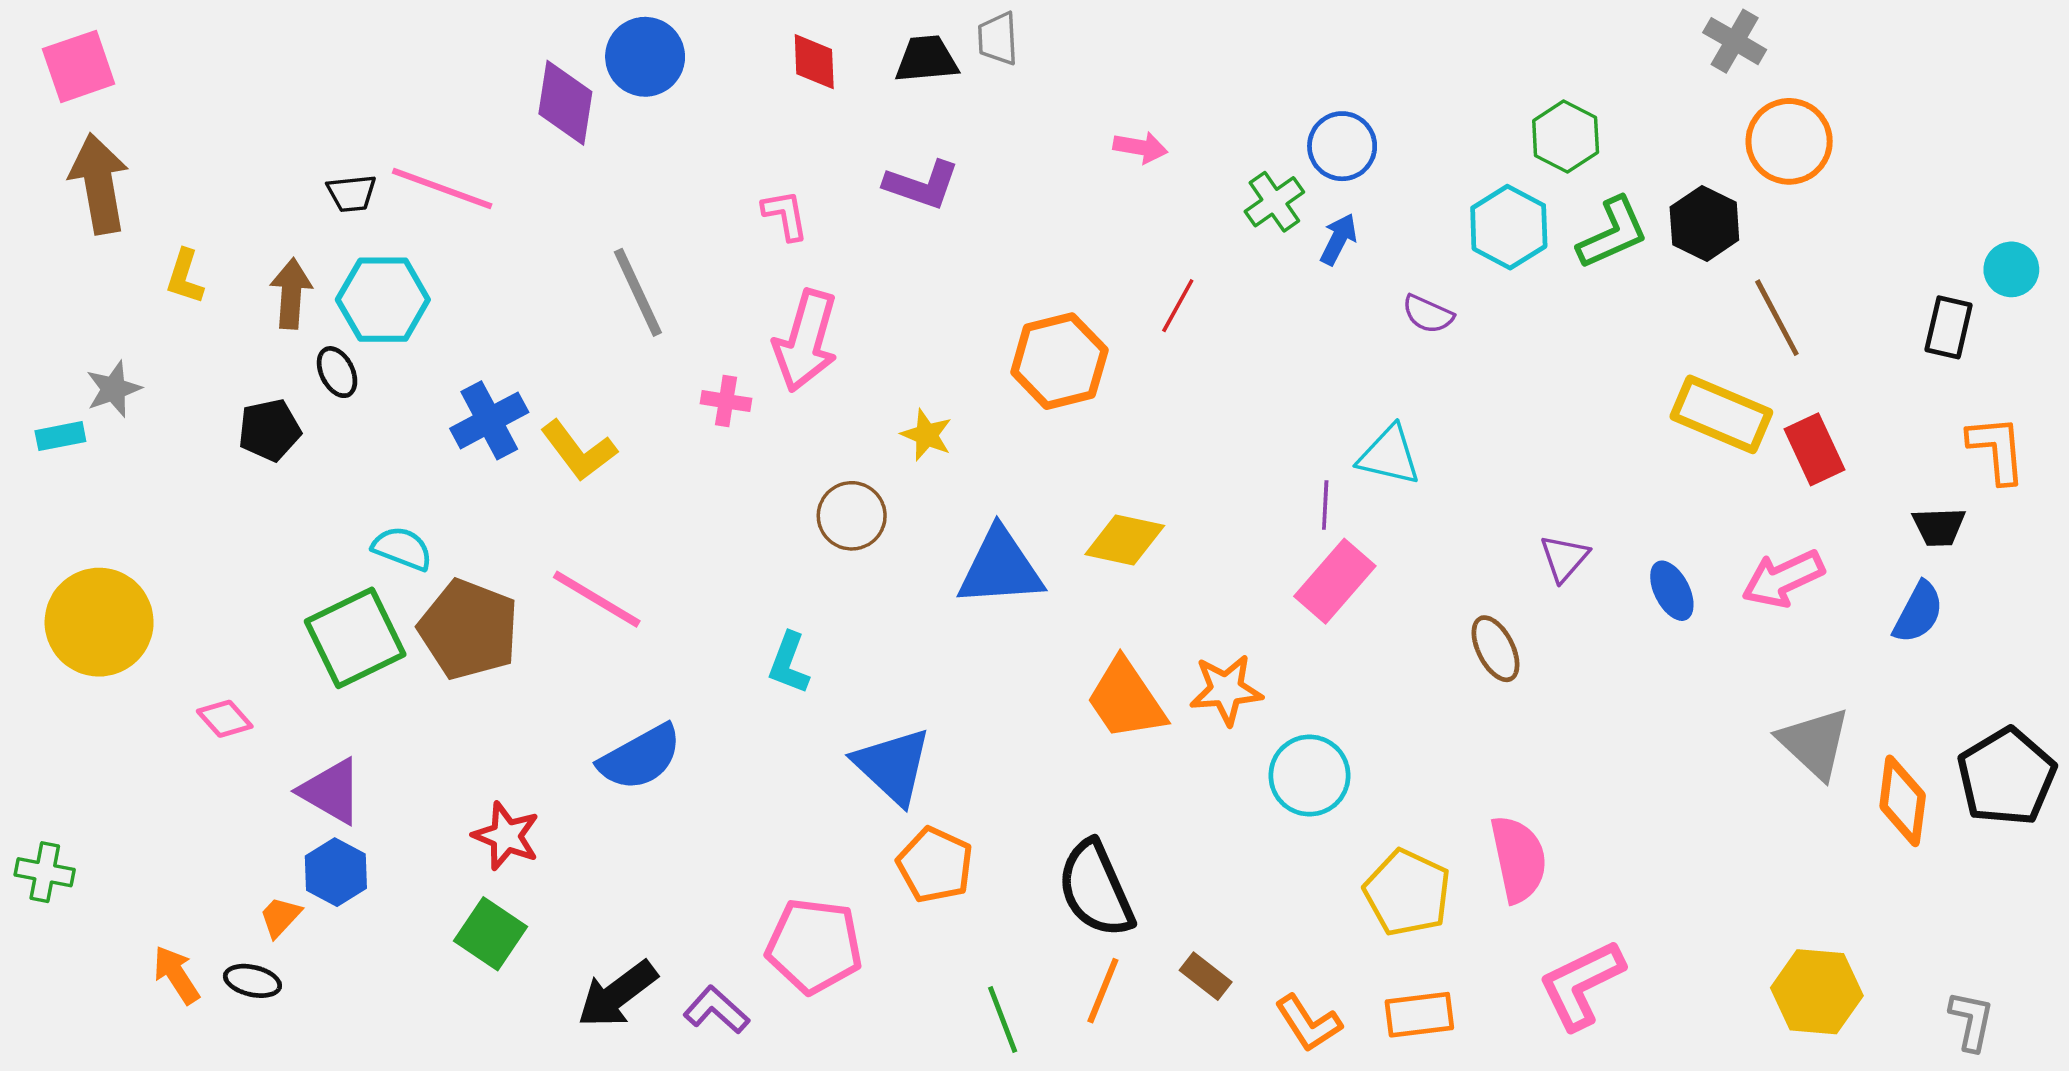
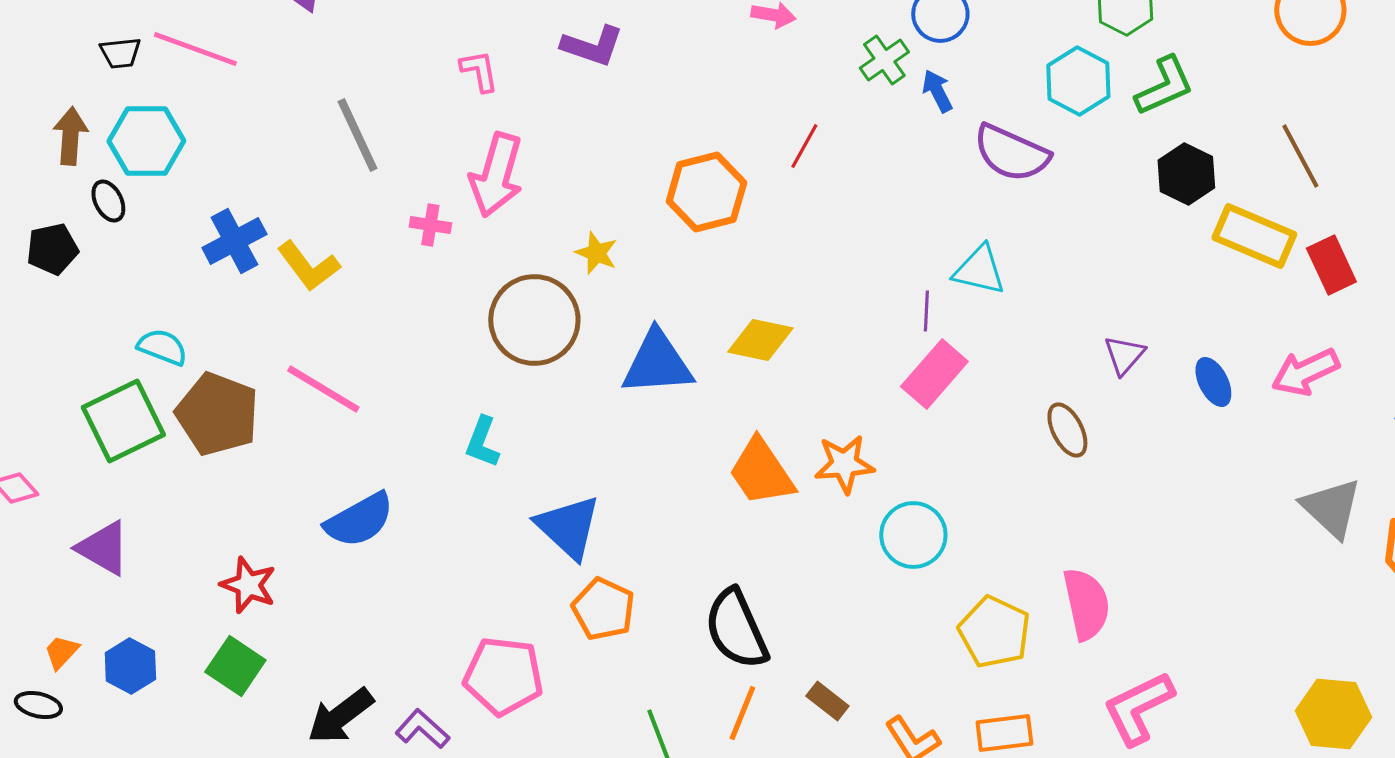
black hexagon: (1704, 223) -> (1186, 174), moved
blue arrow: (1338, 239) -> (937, 91), turned -54
purple semicircle: (1428, 314) -> (1011, 153), size x1.8
brown circle: (852, 516) -> (534, 320), size x1.6
blue hexagon: (336, 872) -> (130, 666), moved

